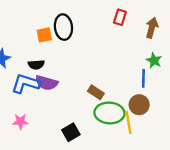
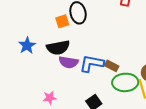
black semicircle: (36, 65) -> (58, 48), size x1.6
blue L-shape: (26, 84) -> (92, 63), moved

